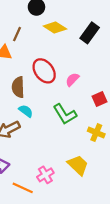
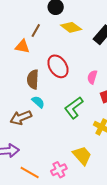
pink semicircle: (72, 79) -> (92, 77), moved, turned -32
green L-shape: (65, 114) -> (74, 108), turned 80
pink cross: (45, 175) -> (59, 170), moved

